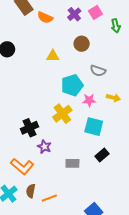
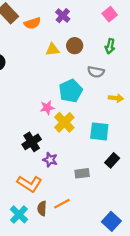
pink square: (95, 12) -> (110, 14), moved
orange semicircle: (45, 17) -> (32, 23), turned -35
green arrow: (116, 26) -> (110, 46), moved, turned 32
yellow triangle: (53, 56) -> (52, 49), moved
pink star: (89, 100) -> (47, 108), moved
orange line: (49, 198) -> (62, 204), moved

